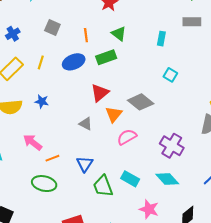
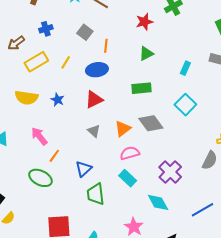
green triangle: (119, 34) -> (146, 54), turned 42
orange line: (86, 35) -> (106, 46), moved
green rectangle: (106, 57) -> (141, 88), moved
cyan square: (170, 75) -> (185, 105), size x1.5
red triangle: (100, 93) -> (94, 100), moved
orange line: (52, 158) -> (54, 156), turned -48
cyan rectangle: (130, 179) -> (128, 178), moved

